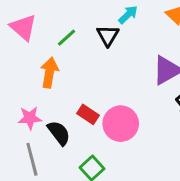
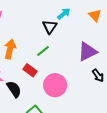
green line: (66, 38) -> (43, 51), moved
red rectangle: (88, 114) -> (30, 70), moved

